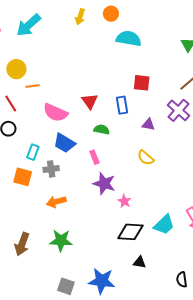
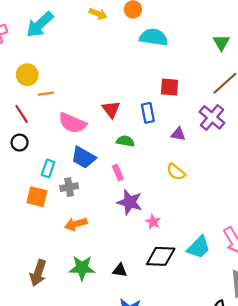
yellow arrow: (80, 17) -> (98, 14), turned -84
black triangle: (139, 262) -> (120, 270), moved

